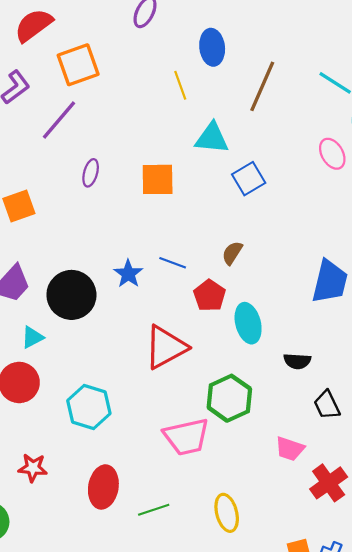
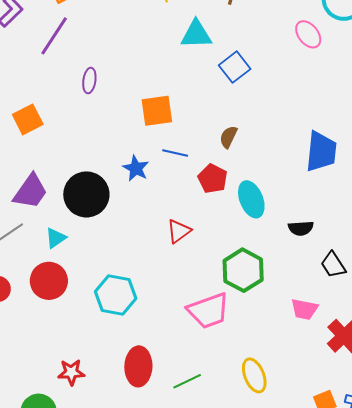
orange square: (158, 179) -> (157, 111), moved
red triangle: (166, 347) -> (179, 231), size x0.6
red star: (33, 468) -> (71, 372), moved

